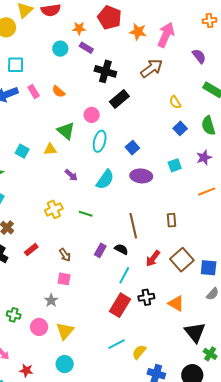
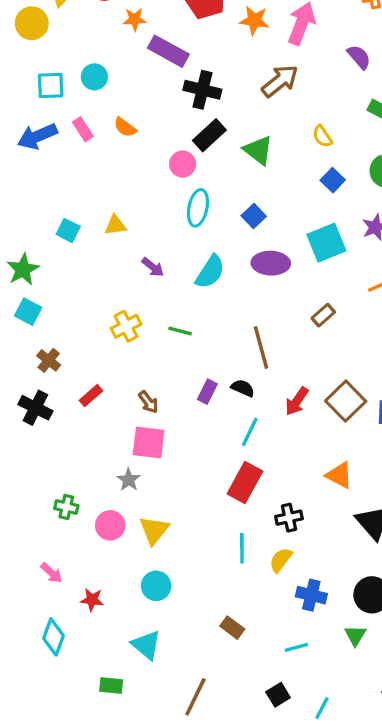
orange star: (79, 28) -> (135, 19), moved
purple rectangle: (86, 48) -> (168, 51), size x1.6
cyan circle: (60, 49) -> (94, 77), moved
black rectangle: (119, 99) -> (209, 135), moved
green triangle: (66, 131) -> (258, 150), moved
cyan square: (175, 165) -> (326, 243), size x1.6
brown rectangle: (171, 220) -> (323, 315), moved, turned 56
pink square: (64, 279) -> (149, 443), size x1.5
black cross: (146, 297) -> (289, 518), moved
cyan line: (116, 344) -> (242, 548), turned -60

